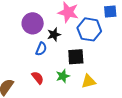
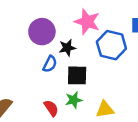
black square: (76, 57) -> (77, 75), moved
red semicircle: (38, 78) -> (51, 108), moved

